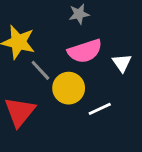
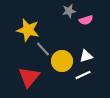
pink semicircle: (85, 51) -> (86, 20), moved, size x0.6
white triangle: (122, 63) -> (86, 56), moved, turned 48

